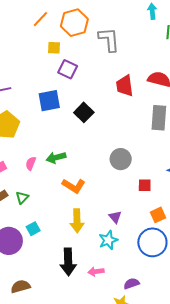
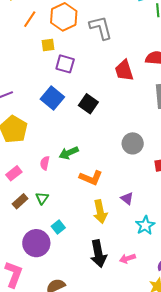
blue square: (49, 101) -> (52, 98), turned -30
purple triangle: (115, 217) -> (127, 198), moved
cyan star: (108, 240) -> (145, 225), moved

